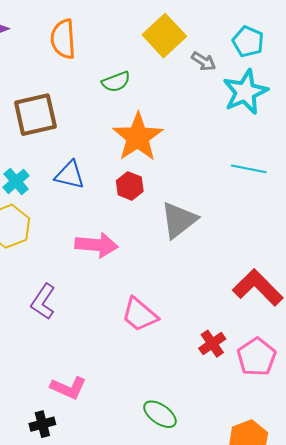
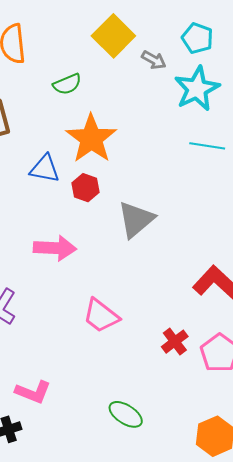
cyan line: (249, 169) -> (207, 146), moved
blue triangle: (70, 175) -> (45, 169), moved

